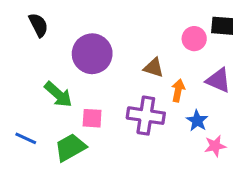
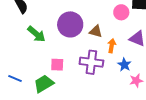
purple circle: (92, 54) -> (70, 24), moved
green arrow: (58, 94) -> (36, 34), moved

